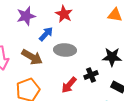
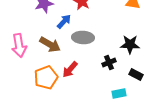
red arrow: (69, 85) -> (70, 69), moved

